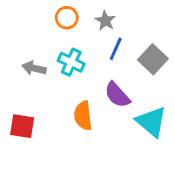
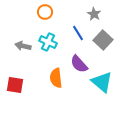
gray star: (105, 21) -> (94, 14), moved
blue line: (116, 49) -> (78, 33), turned -56

